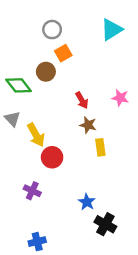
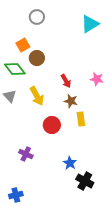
gray circle: (52, 30) -> (37, 17), moved
orange square: (63, 53) -> (23, 45), moved
yellow arrow: (36, 135) -> (37, 96), moved
red circle: (52, 157) -> (52, 125), moved
blue cross: (37, 242) -> (16, 195), moved

